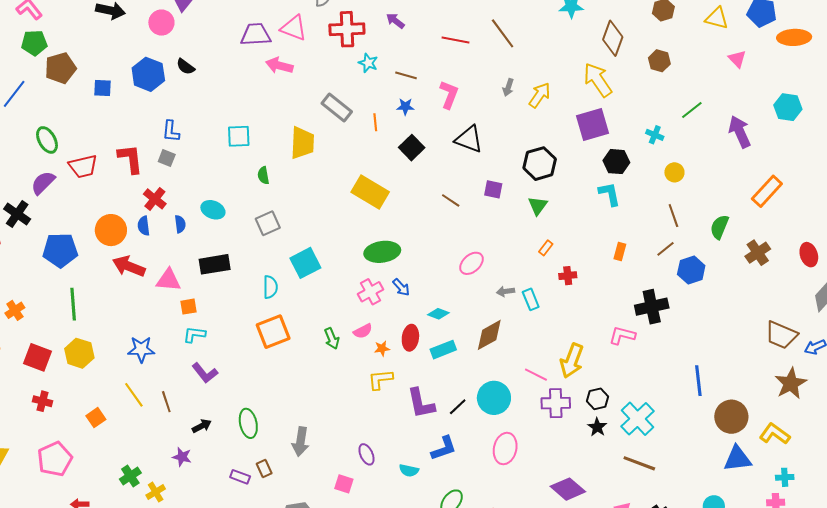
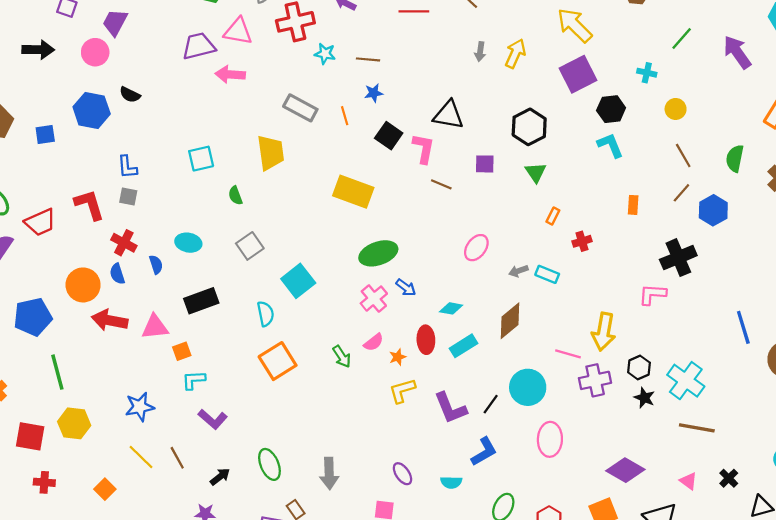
pink L-shape: (449, 95) -> (423, 148), moved
cyan rectangle: (531, 299) -> (547, 274), turned -35

